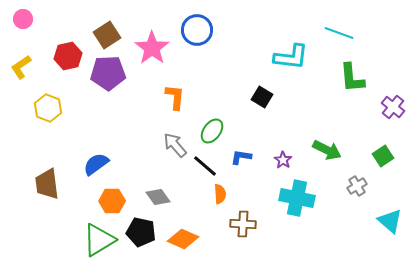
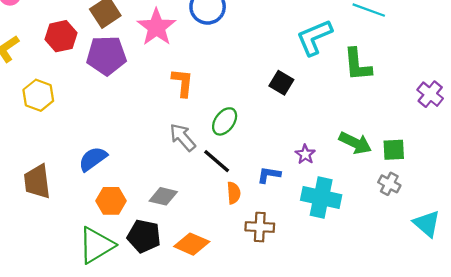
cyan L-shape: (291, 57) -> (314, 37), turned 150
green L-shape: (352, 78) -> (357, 65), moved
green square: (383, 156) -> (394, 150), moved, turned 30
blue L-shape: (241, 157) -> (269, 175), moved
gray cross: (357, 186) -> (389, 184), turned -30
gray diamond: (158, 197) -> (163, 196), turned -40

